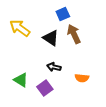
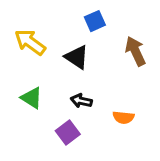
brown arrow: (74, 34) -> (135, 51), moved
green triangle: (21, 80) -> (32, 98), moved

